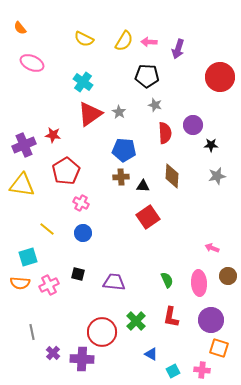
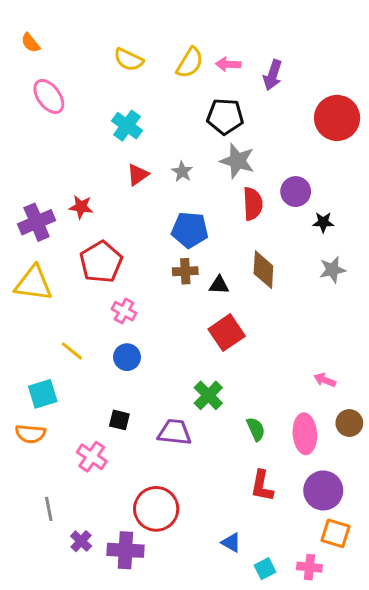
pink ellipse: (32, 63) -> (49, 96), turned 30
gray star: (155, 105) -> (237, 161), size x1.6
red triangle: (90, 114) -> (138, 175), size x0.6
pink cross: (49, 285) -> (92, 457), moved, turned -30
green cross: (136, 321) -> (208, 395), moved

